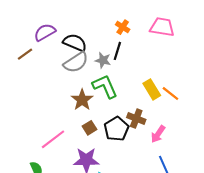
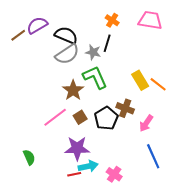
brown line: (25, 54) -> (18, 35), moved
pink line: (53, 139) -> (55, 117), moved

